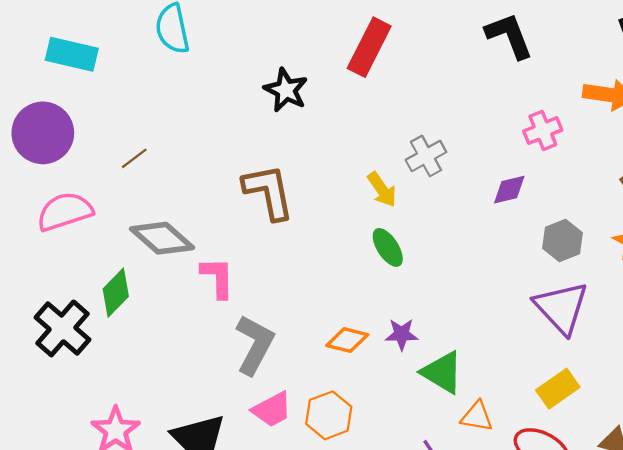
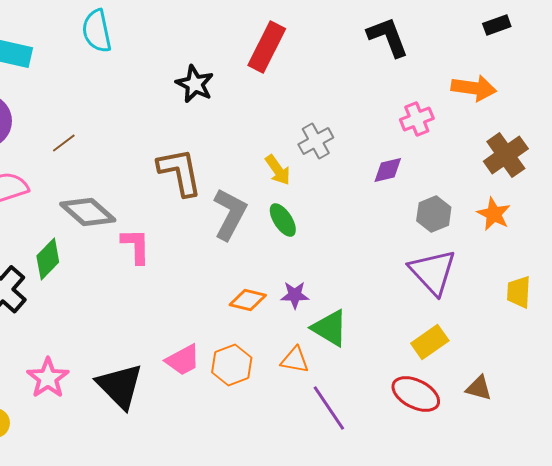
gray L-shape: (255, 345) -> (230, 214), moved
orange triangle: (477, 416) -> (295, 360), moved

